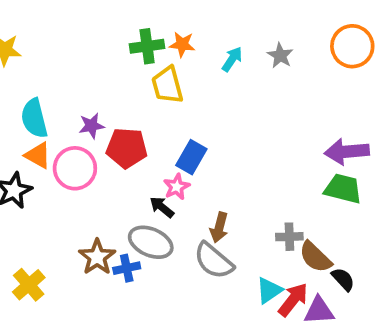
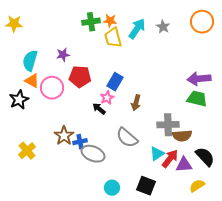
cyan arrow: (232, 59) -> (137, 29), size x1.5
yellow trapezoid: (167, 85) -> (113, 38), moved
cyan semicircle: (34, 118) -> (30, 61), turned 30
purple star: (92, 126) -> (63, 55), moved
brown arrow: (219, 227) -> (136, 103), moved
gray cross: (289, 237) -> (168, 125), size x1.5
gray ellipse: (151, 242) -> (93, 154), moved
brown semicircle: (315, 257) -> (182, 136), turned -48
black semicircle: (343, 279) -> (205, 157), moved, size x1.5

